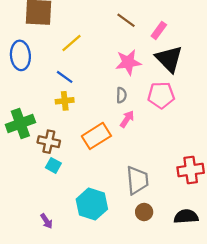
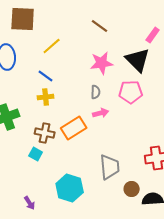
pink rectangle: (159, 30) -> (153, 35), moved
pink arrow: (127, 119) -> (101, 113), turned 42
brown cross: (49, 142) -> (45, 133), moved
brown circle: (144, 212) -> (132, 189), moved

